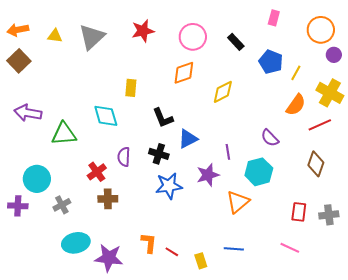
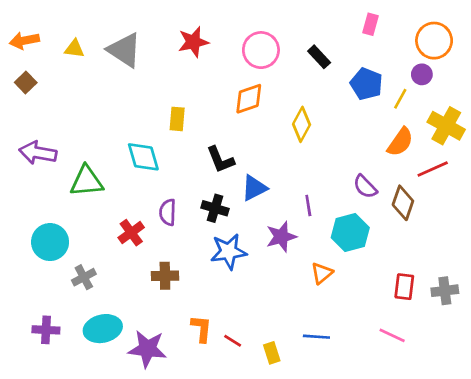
gray triangle: (92, 37) -> (124, 50), turned -44
purple circle: (334, 55) -> (422, 74), moved
brown square: (19, 61) -> (26, 82), size x0.7
yellow diamond: (223, 92) -> (302, 124), turned -35
brown diamond: (316, 164) -> (403, 203), moved
brown cross: (108, 199) -> (165, 276), moved
orange triangle: (238, 202) -> (322, 273), size x0.7
purple cross: (18, 206) -> (46, 330), moved

